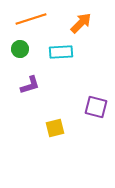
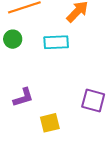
purple L-shape: (30, 85) -> (23, 97), moved

